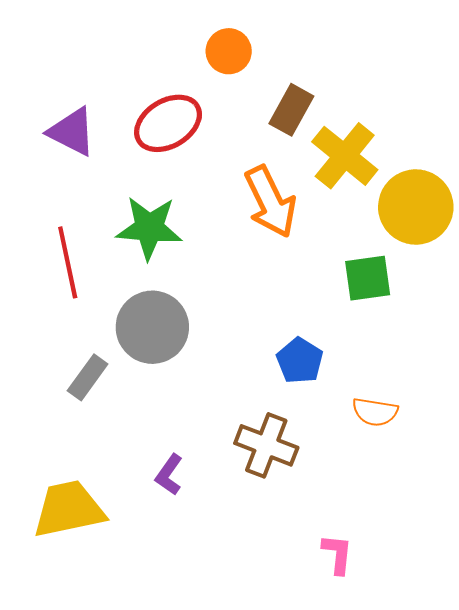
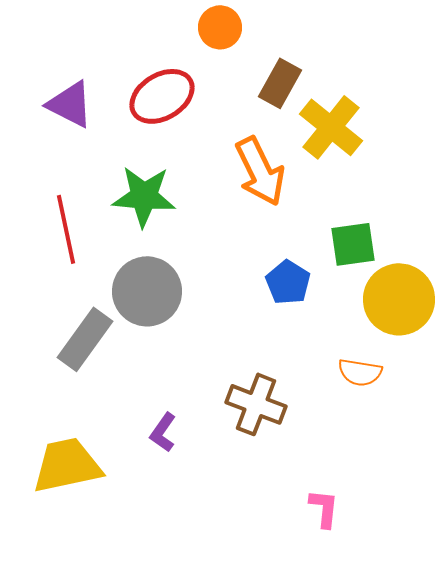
yellow circle: (416, 207) -> (399, 299), moved
blue pentagon: (300, 361) -> (288, 282), moved
gray rectangle: (88, 377) -> (85, 339), size x1.4

